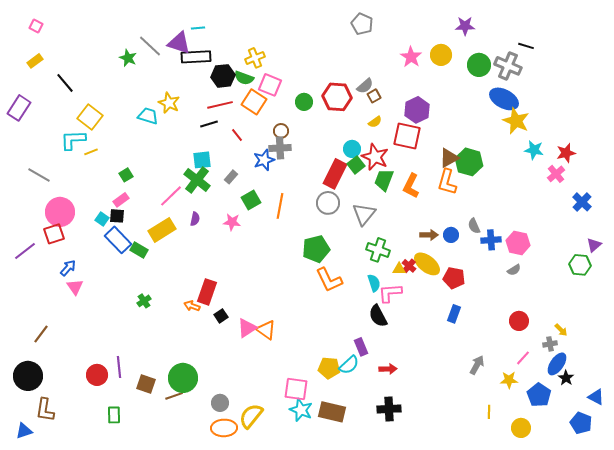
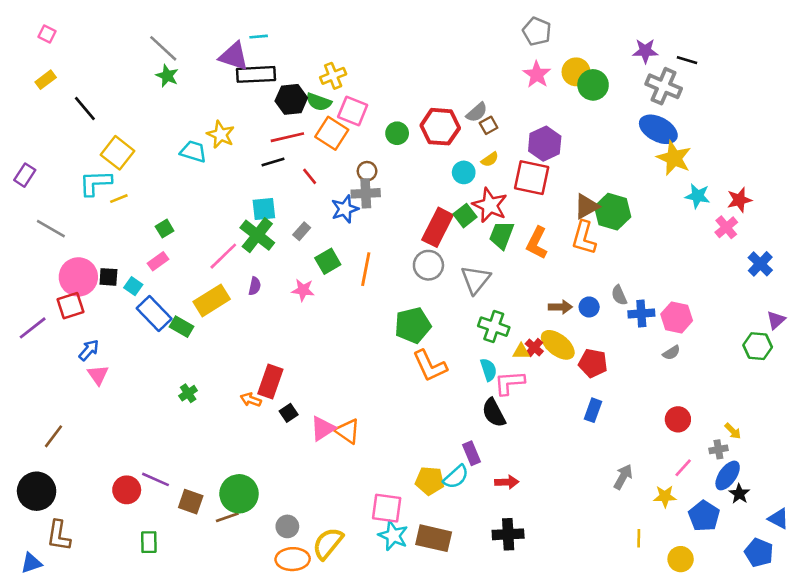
gray pentagon: (362, 24) -> (537, 31), moved
purple star: (465, 26) -> (645, 51), moved
gray line: (150, 46) -> (163, 48), moved
green circle: (479, 65) -> (593, 85), moved
purple rectangle: (19, 108) -> (25, 175), moved, size x0.7
cyan circle: (352, 149) -> (464, 172), moved
black square: (117, 216) -> (108, 277), moved
purple line: (119, 367) -> (155, 479), turned -60

